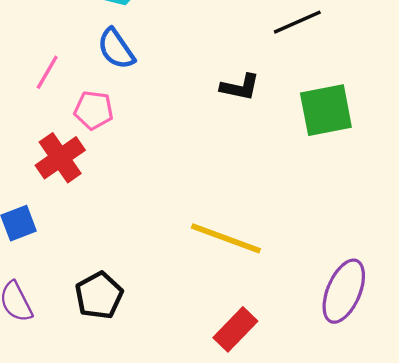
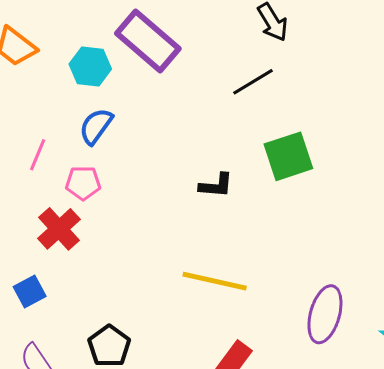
blue semicircle: (116, 49) -> (96, 126), turned 78
black L-shape: (240, 87) -> (216, 185), moved

